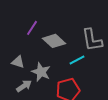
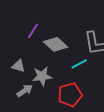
gray star: (41, 72) -> (42, 76), turned -30

